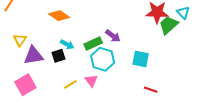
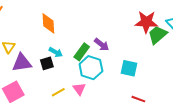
orange diamond: (59, 16) -> (48, 23), turned 50
green rectangle: (93, 44) -> (82, 52), turned -30

